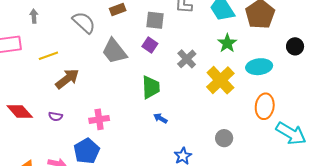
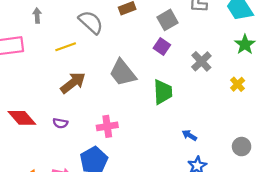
gray square: (155, 20) -> (167, 20), turned -36
gray trapezoid: (114, 51) -> (123, 73), moved
yellow line: (48, 56) -> (66, 47), moved
yellow cross: (220, 80) -> (238, 84), size x0.5
blue arrow: (160, 118) -> (189, 135), moved

